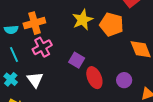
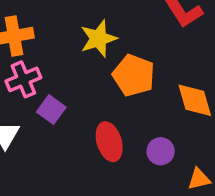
orange pentagon: (112, 24) -> (134, 75), moved
purple square: (77, 60) -> (51, 110), moved

